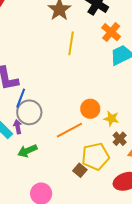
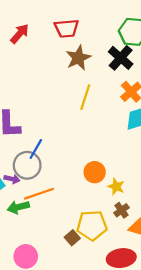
blue line: (21, 98) -> (36, 149), moved
purple arrow: (18, 127) -> (12, 179), turned 104
orange line: (69, 130) -> (39, 194), moved

